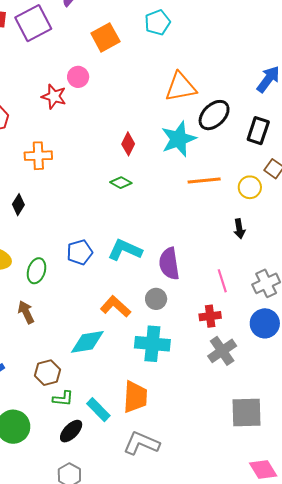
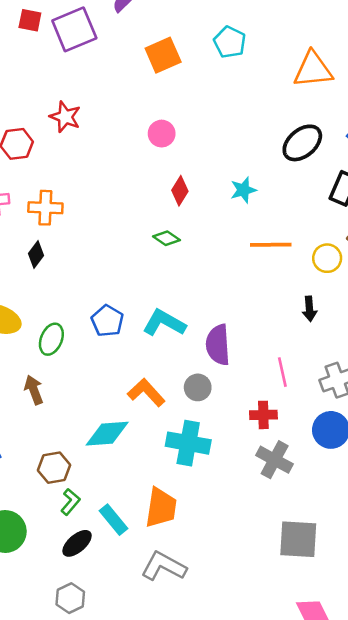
cyan pentagon: (157, 22) -> (230, 42), turned -30
pink circle: (78, 77) -> (162, 134), moved
orange triangle: (181, 87) -> (313, 70), moved
red star: (54, 96) -> (65, 117), moved
black ellipse: (214, 115) -> (302, 143), moved
cyan star: (179, 139) -> (243, 190), size x0.6
orange cross: (38, 156) -> (45, 208), moved
blue pentagon: (80, 252) -> (107, 321), turned -30
gray cross: (222, 351) -> (275, 460), turned -32
green L-shape: (63, 399) -> (70, 502), turned -60

